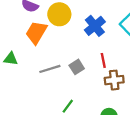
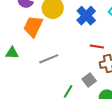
red line: (103, 60) -> (97, 47), turned -64
gray square: (77, 67) -> (89, 80), moved

